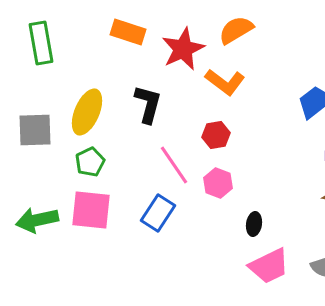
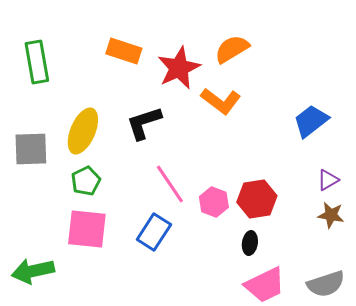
black L-shape: (148, 104) -> (144, 123), turned -123
red hexagon: (216, 135) -> (257, 199), moved, size x1.4
green arrow: (37, 220) -> (33, 271), moved

